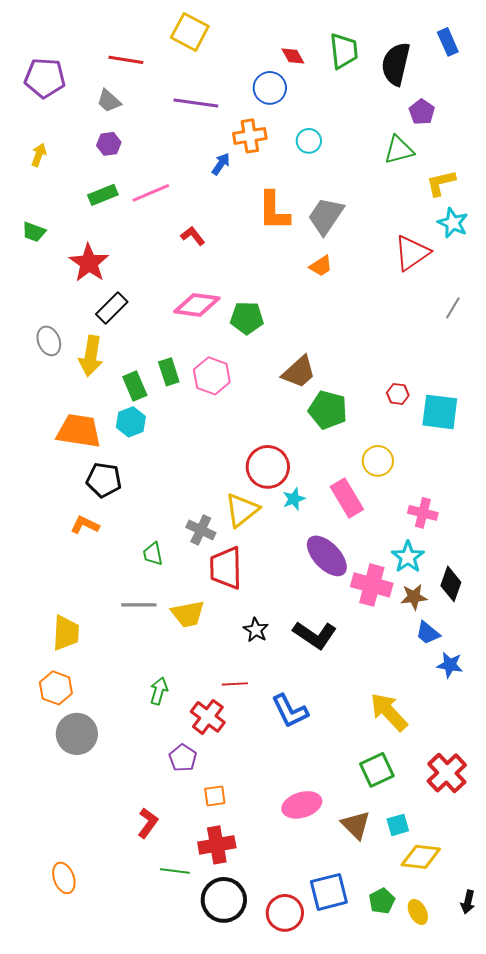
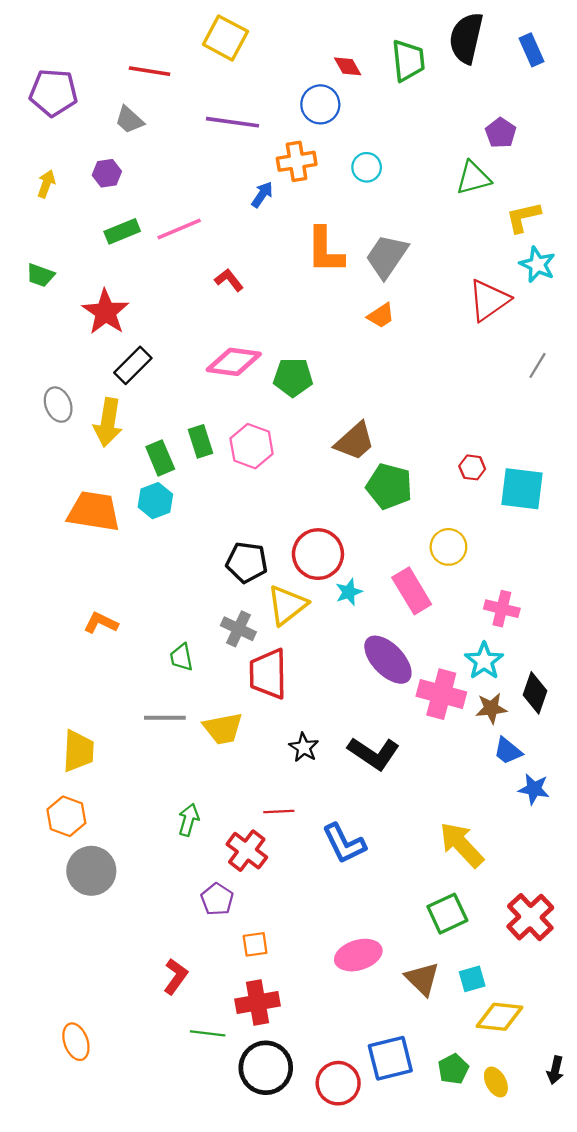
black semicircle: (396, 64) -> (466, 38), moved
purple hexagon: (109, 144) -> (107, 173), moved
black pentagon: (104, 480) -> (247, 562), moved

